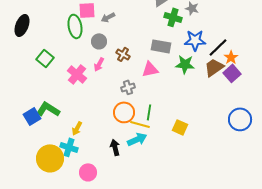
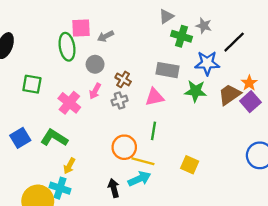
black line: (218, 47) -> (234, 42), moved
green square: (45, 58) -> (32, 84), turned -30
gray cross: (128, 87) -> (120, 100), moved
green L-shape: (48, 109) -> (54, 138), moved
green line: (149, 112) -> (153, 131), moved
blue square: (32, 116) -> (20, 138), moved

